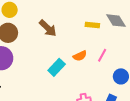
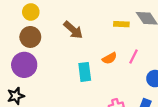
cyan rectangle: (57, 67) -> (85, 72), turned -48

